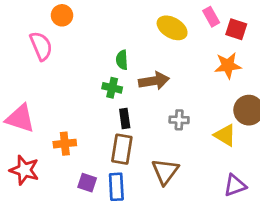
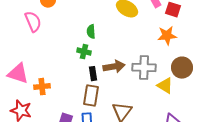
brown arrow: (154, 81) -> (114, 67), moved
gray cross: (179, 120) -> (144, 68), moved, size x1.6
orange cross: (65, 144) -> (42, 87), moved

